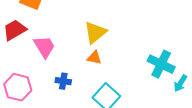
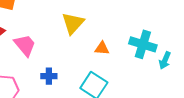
orange triangle: (94, 58) -> (102, 48), moved

